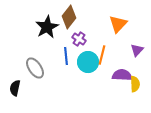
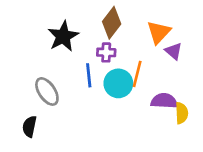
brown diamond: (69, 17) -> (112, 23), moved
purple cross: (79, 39) -> (106, 52), turned -32
purple triangle: (137, 50) -> (174, 51), moved, turned -32
black semicircle: (15, 88) -> (29, 126), moved

